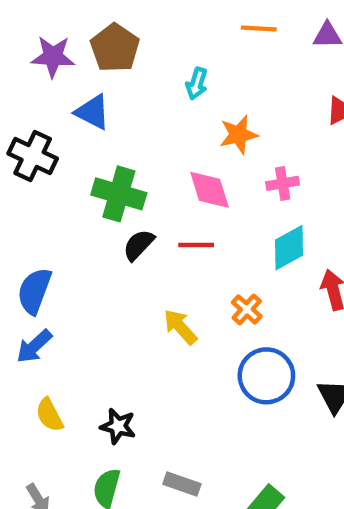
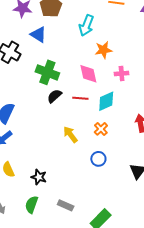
cyan arrow: (197, 84) -> (86, 25), size x1.5
cyan diamond: (289, 248) -> (106, 101), moved
blue circle: (266, 376) -> (98, 159), moved, size x0.6

